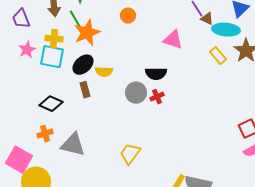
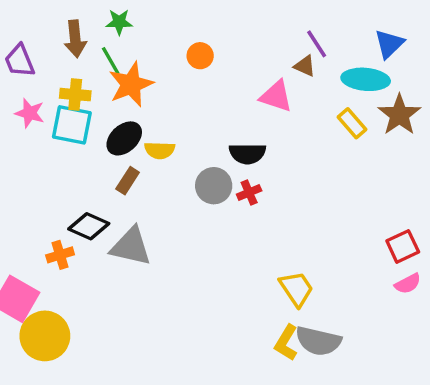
brown triangle: (207, 19) -> (305, 66), moved
pink star: (27, 50) -> (30, 113), turned -30
brown rectangle: (85, 90) -> (128, 181), turned 49
black diamond: (51, 104) -> (89, 226), moved
gray triangle: (73, 145) -> (131, 246), moved
yellow trapezoid: (130, 154) -> (296, 289), moved, turned 110

